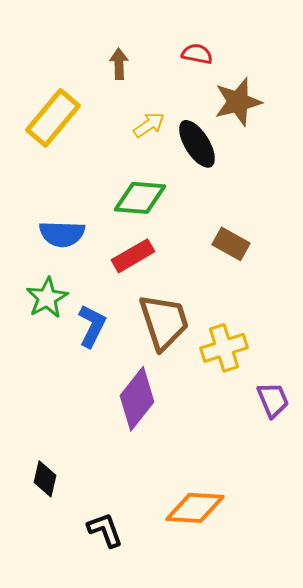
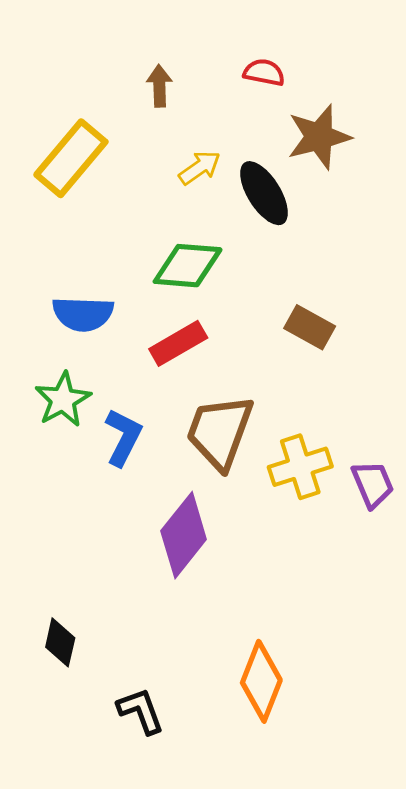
brown trapezoid: (164, 322) -> (220, 432), turned -142
purple trapezoid: (273, 400) -> (373, 484), moved
orange diamond: (195, 508) -> (261, 681), turned -72

